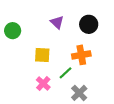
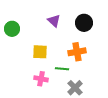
green line: (65, 73) -> (62, 69), turned 48
pink cross: (43, 83) -> (41, 79), turned -32

